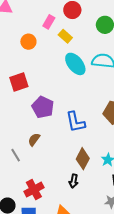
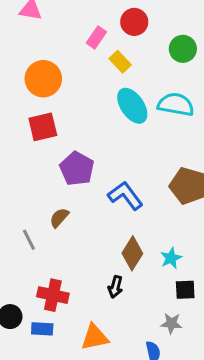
orange circle: (28, 42) -> (43, 79), moved, size x1.5
blue L-shape: (75, 122) -> (125, 196), turned 150
red cross: (34, 190) -> (53, 295), turned 36

